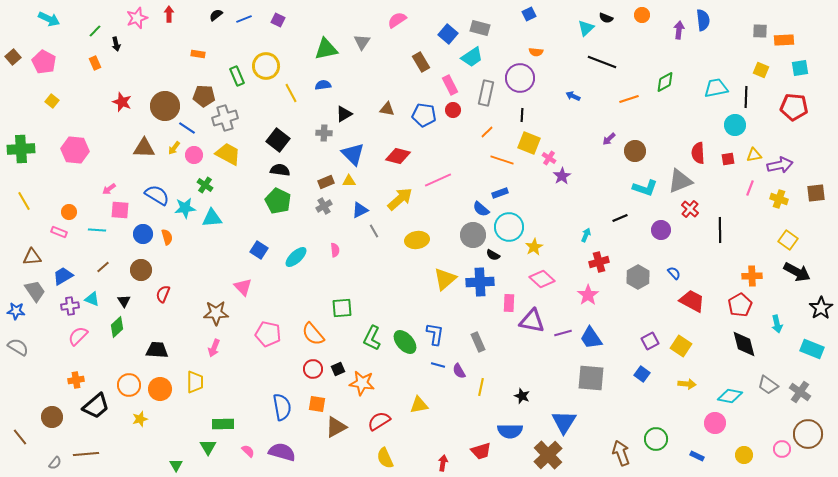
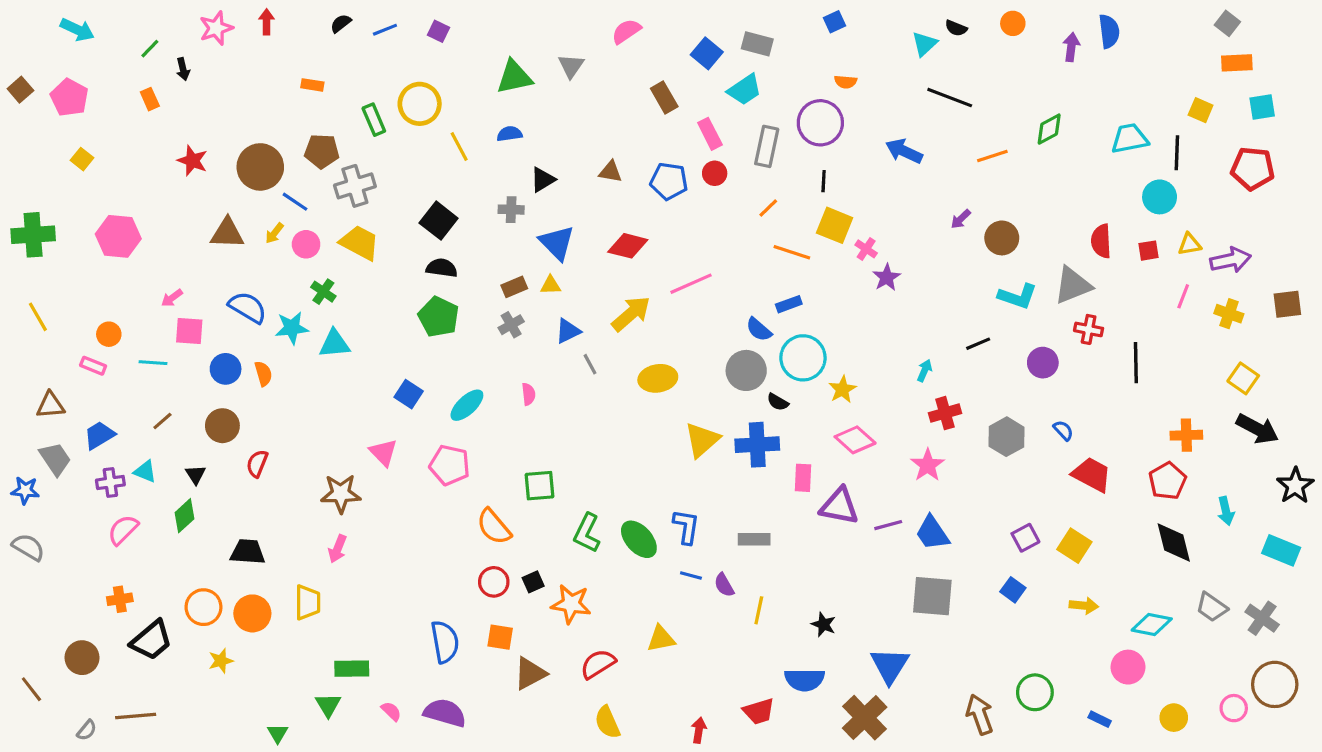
gray square: (760, 31) -> (1227, 23), moved, turned 35
blue arrow: (573, 96) -> (904, 151), size x1.6
red cross: (690, 209) -> (1089, 329), turned -30
pink pentagon: (268, 334) -> (450, 465), moved
gray rectangle: (478, 342) -> (754, 539), turned -66

